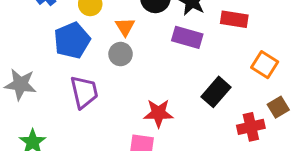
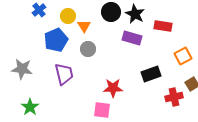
orange triangle: (125, 27) -> (84, 26), moved
orange square: (265, 65) -> (183, 56), turned 30
black rectangle: (216, 92) -> (151, 74), turned 30

